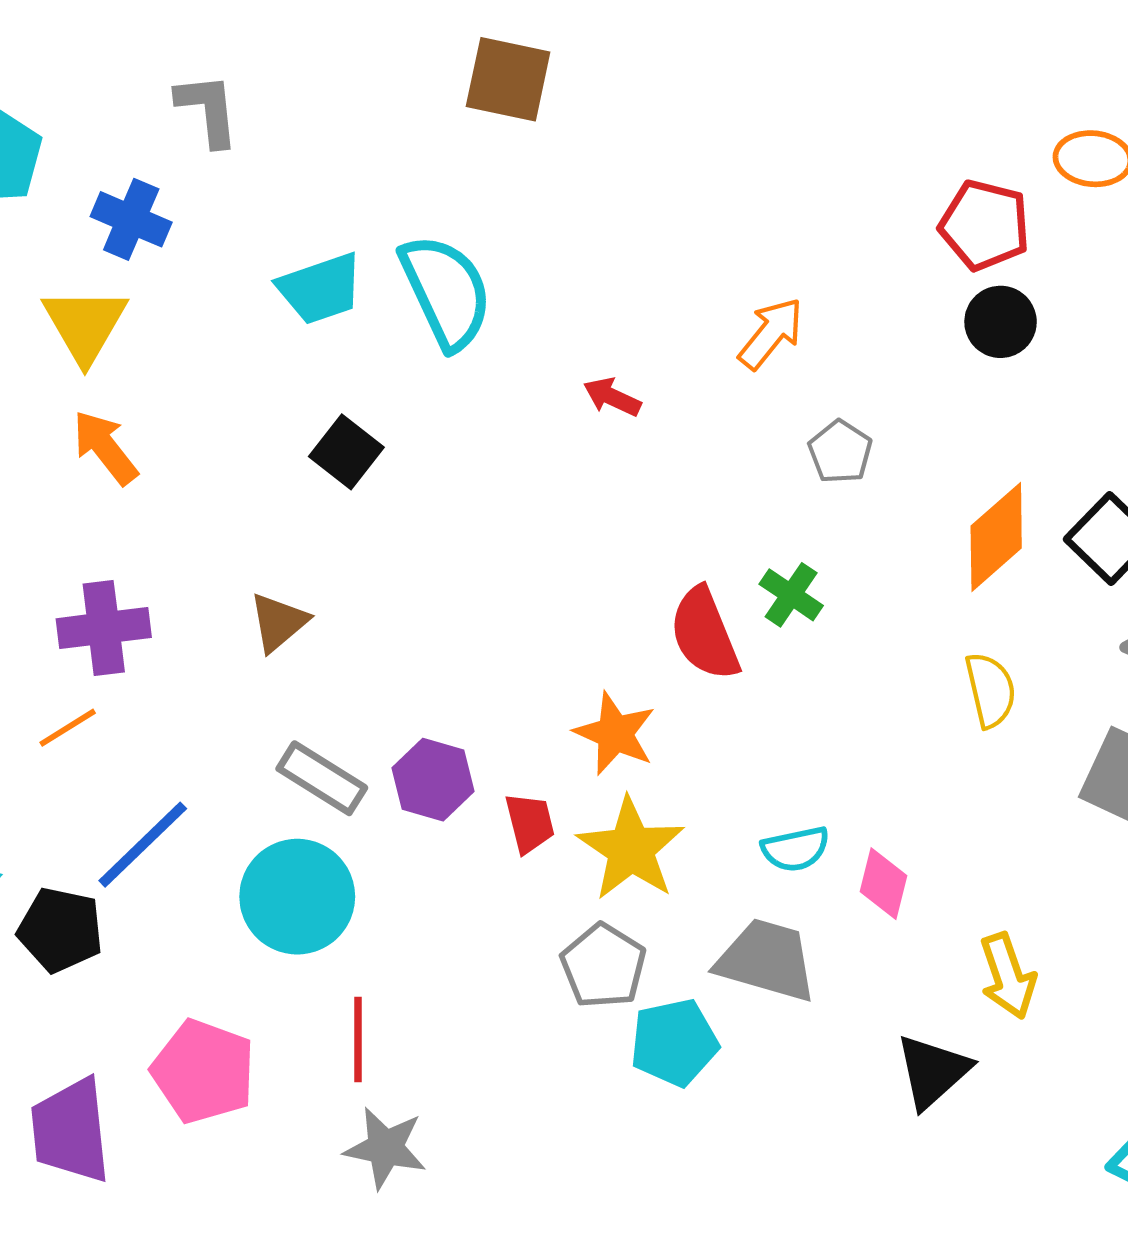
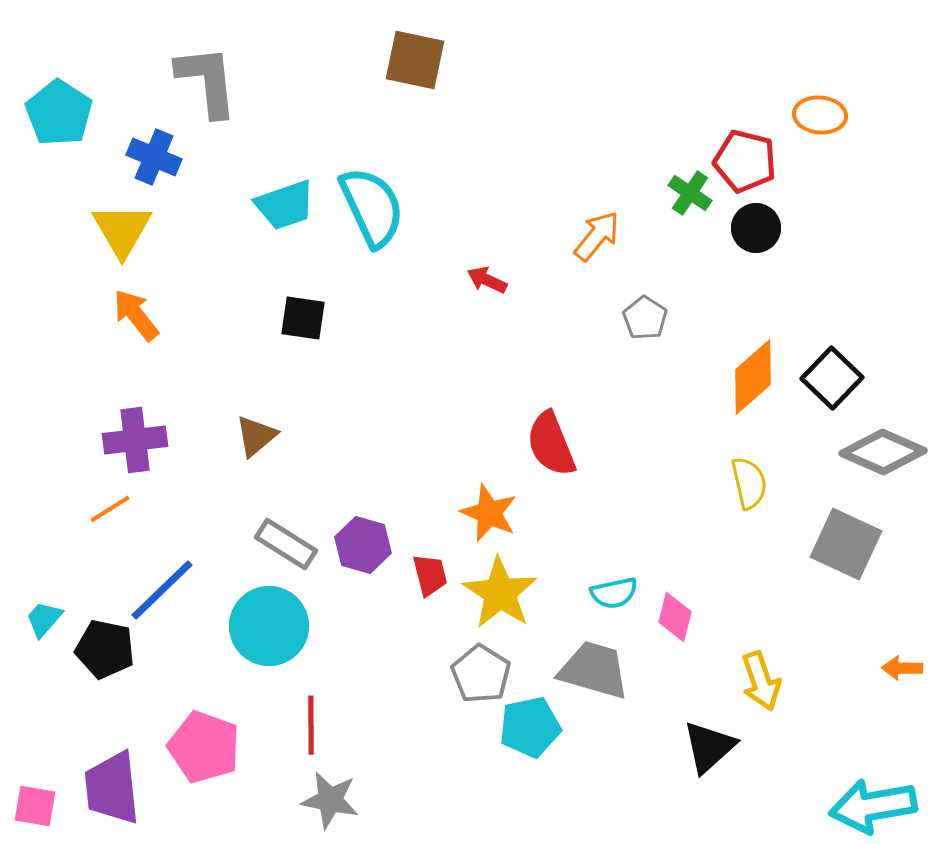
gray L-shape: (208, 110) -> (207, 81), size x1.4
black square: (346, 452) -> (303, 318), turned -30
green cross: (791, 595) -> (690, 193), moved

